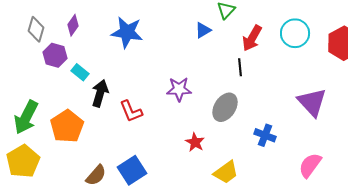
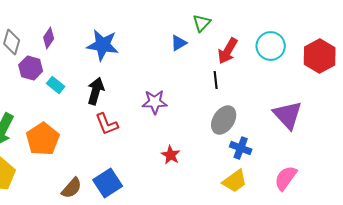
black arrow: (100, 93) -> (96, 91), moved
gray ellipse: (225, 107) -> (224, 120), moved
yellow trapezoid: (226, 172) -> (235, 181), moved

